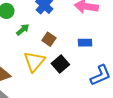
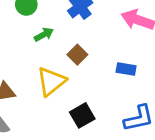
black square: (60, 64) -> (82, 115), moved

